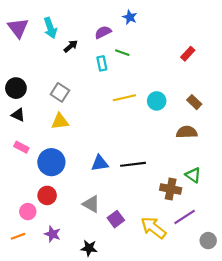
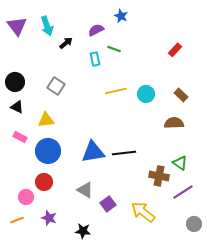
yellow triangle: (60, 121) -> (46, 120), moved
blue triangle: (100, 163) -> (93, 152), size x1.4
purple line: (185, 217) -> (183, 192), moved

